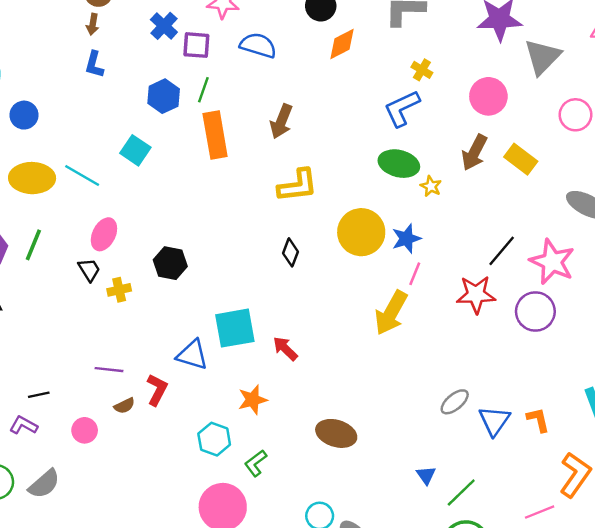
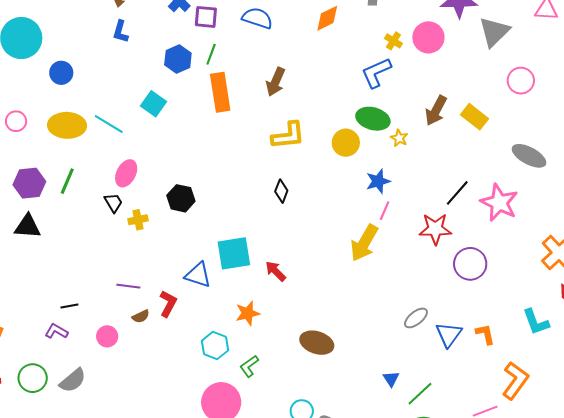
pink circle: (488, 96) -> (428, 37), moved
yellow circle: (361, 232) -> (346, 143), moved, size x0.7
purple circle: (535, 311) -> (470, 264), moved

